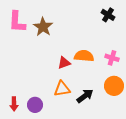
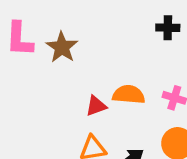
black cross: (108, 15) -> (168, 28), turned -32

